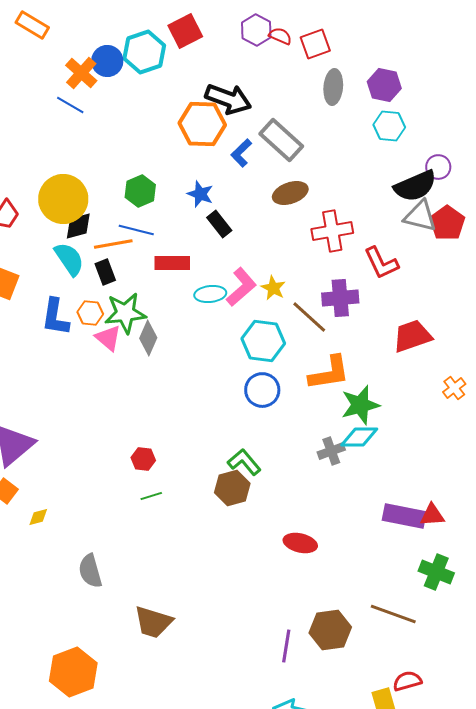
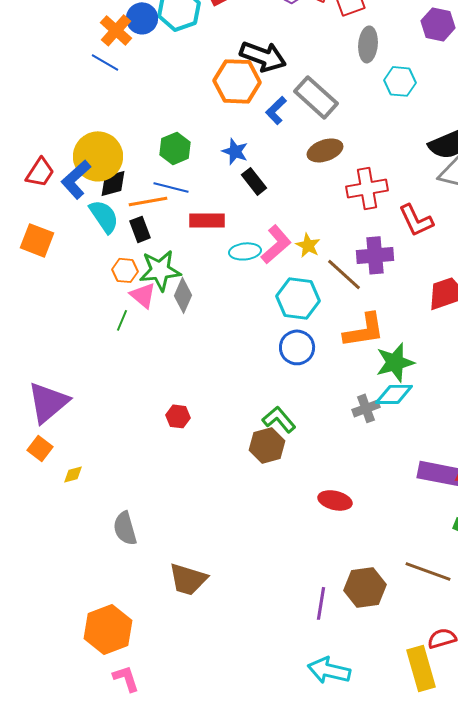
purple hexagon: (384, 85) -> (438, 24), moved
cyan hexagon: (389, 126) -> (400, 81), moved
blue L-shape: (55, 317) -> (76, 179), moved, turned 39
green line: (151, 496) -> (122, 320), moved, turned -50

